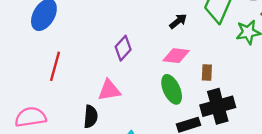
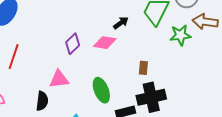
pink diamond: (176, 56) -> (105, 43), moved
green ellipse: (172, 89) -> (101, 90), moved

